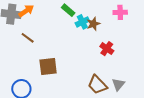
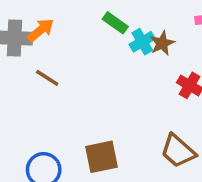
brown square: (48, 66) -> (102, 157), moved

